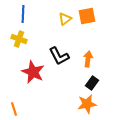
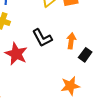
black rectangle: (92, 83) -> (85, 55), moved

